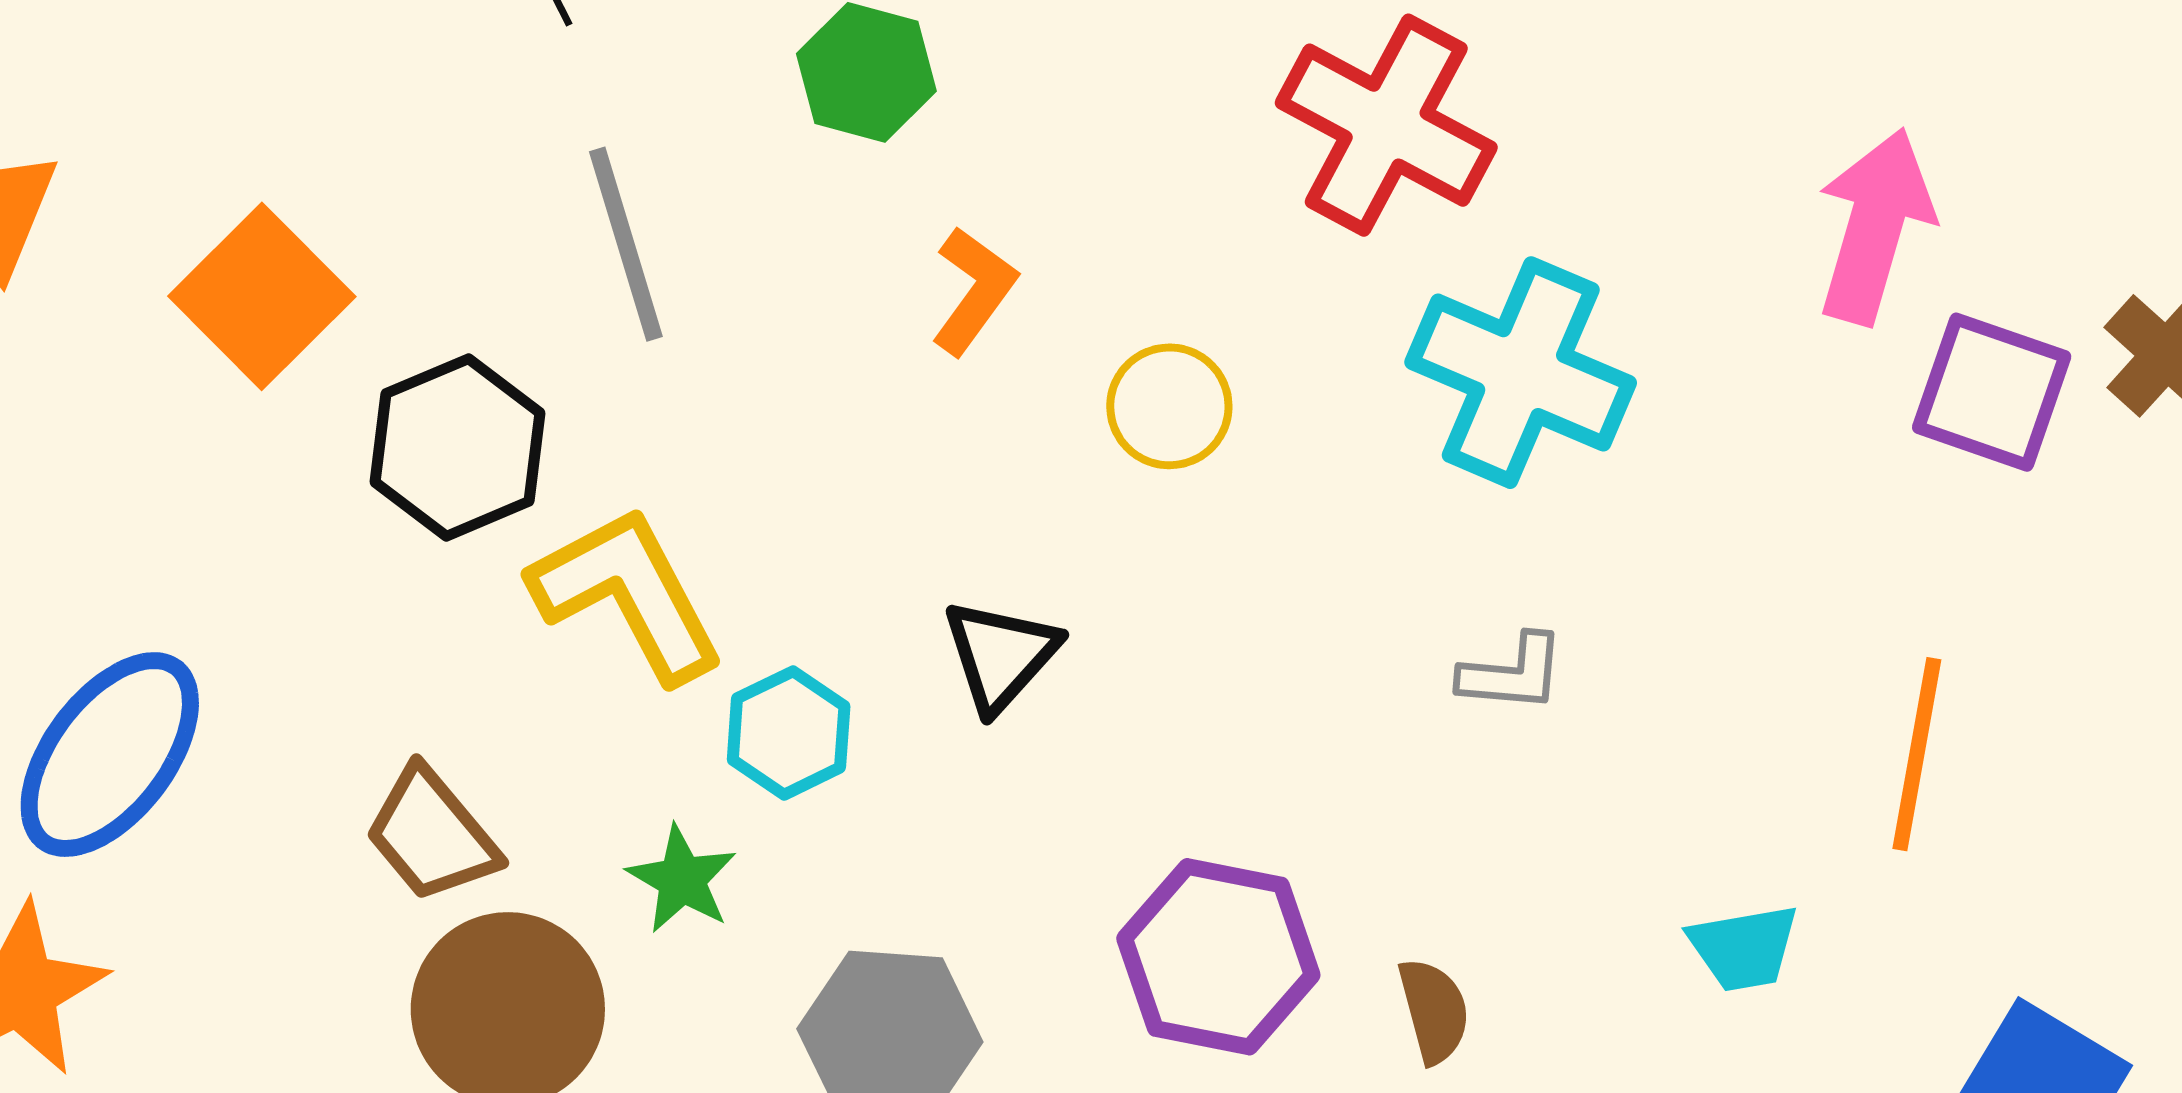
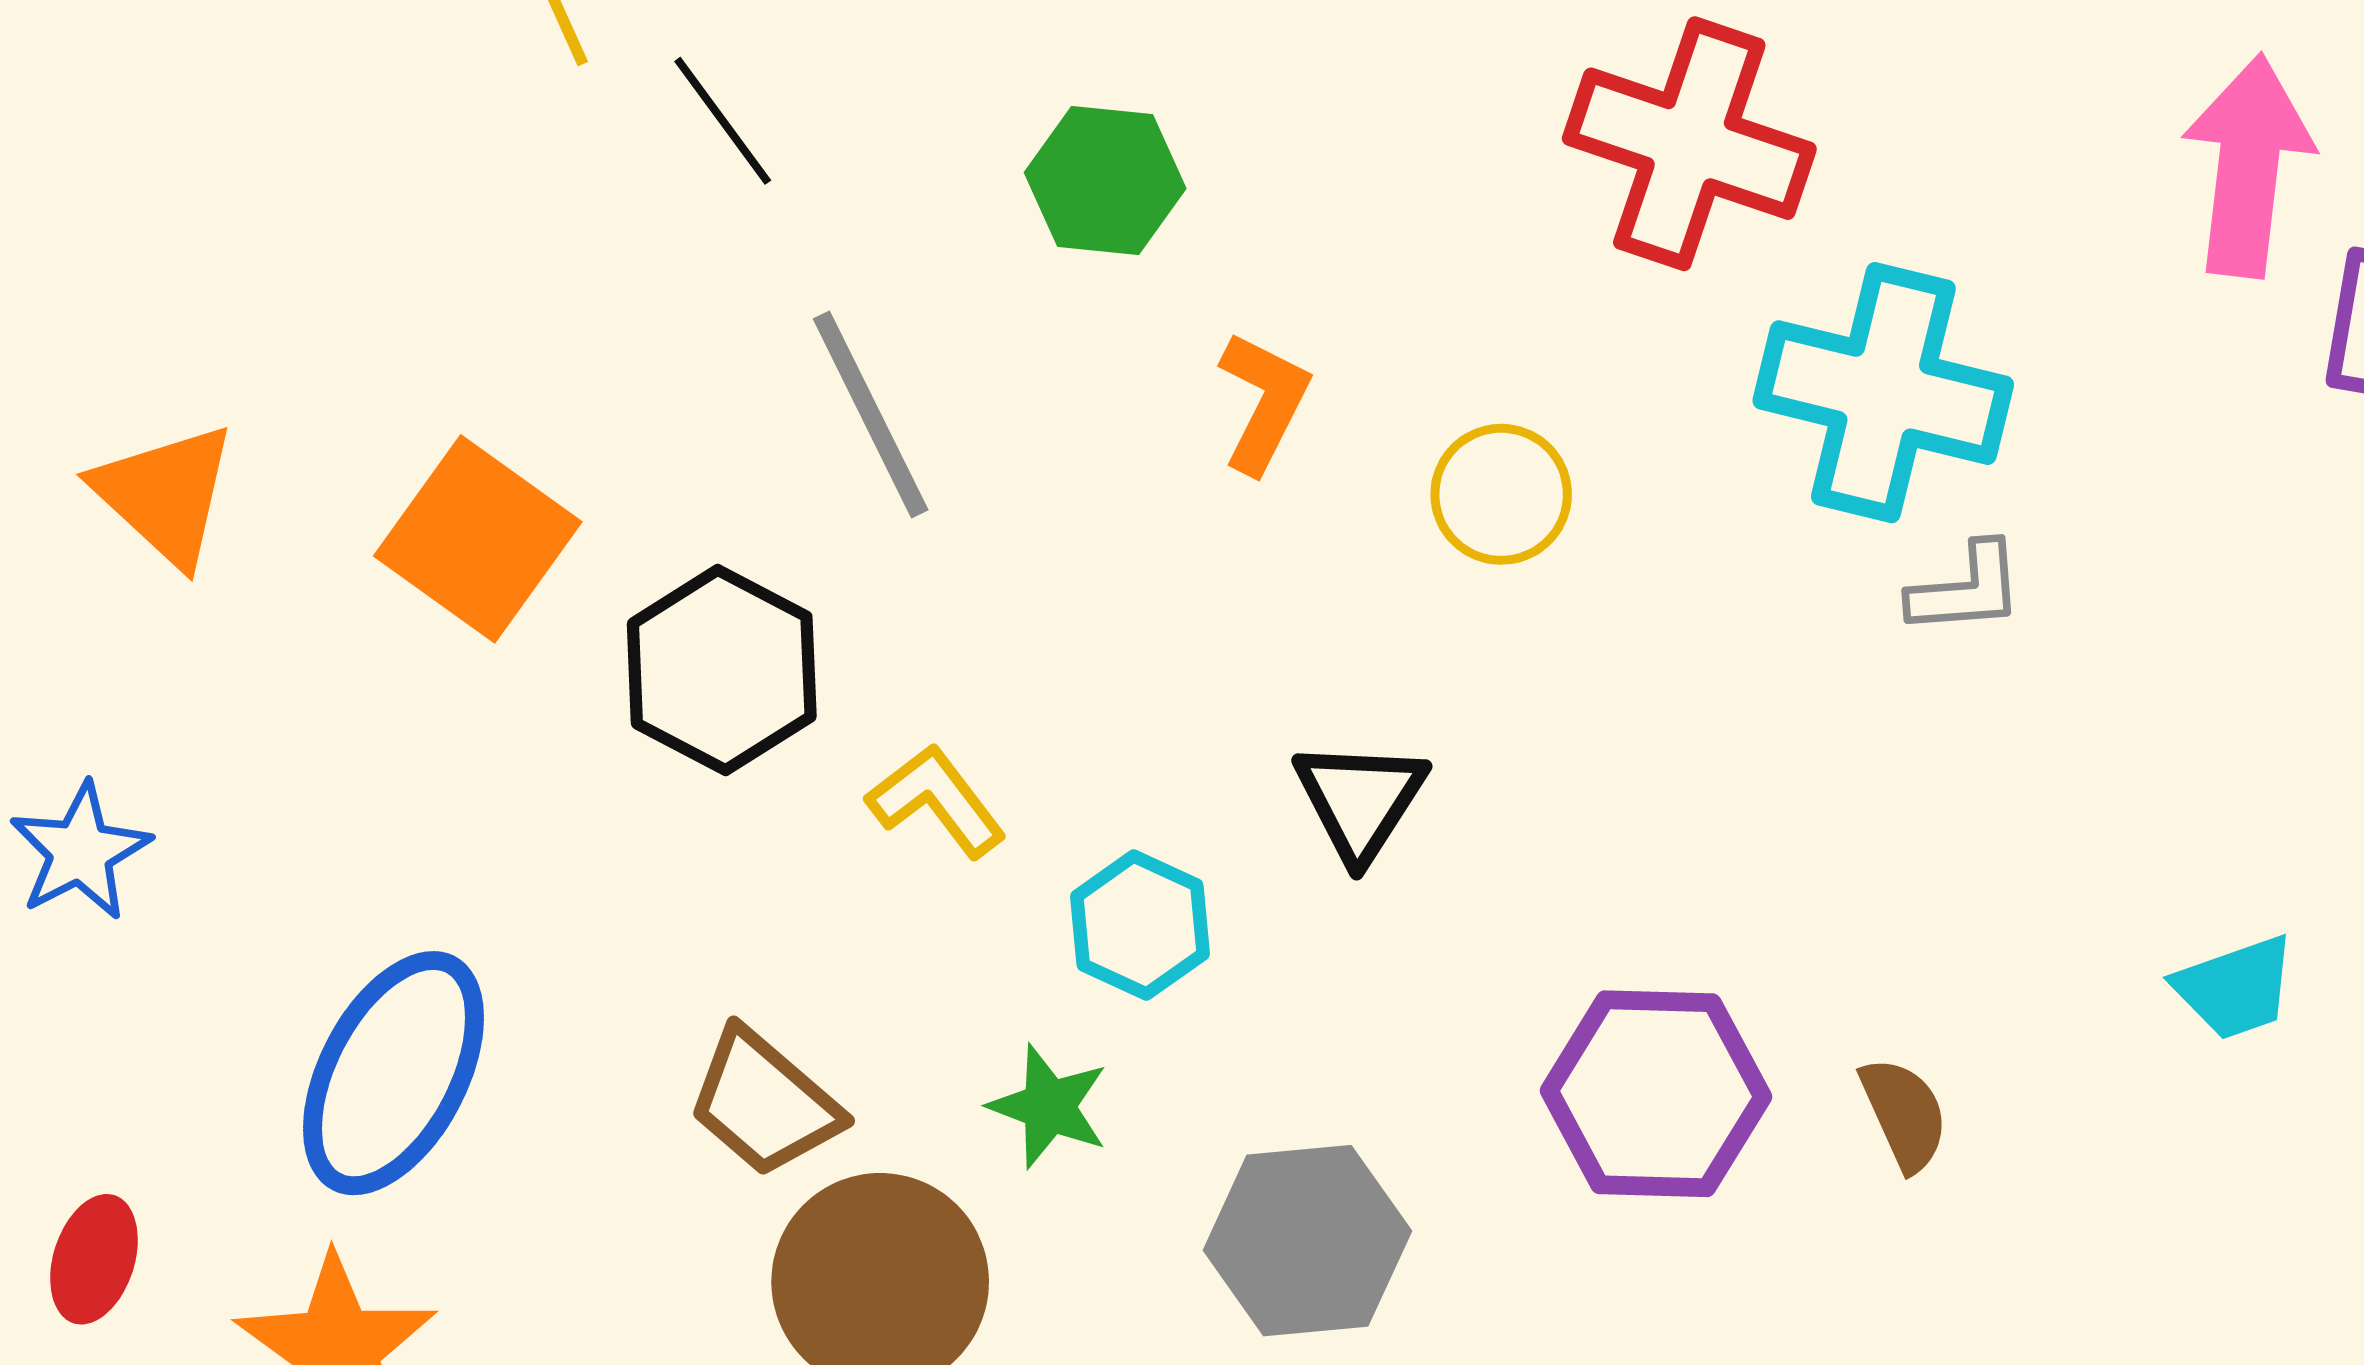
yellow L-shape: (628, 594) -> (937, 801), size x0.6
gray L-shape: (1512, 673) -> (1966, 589), moved

